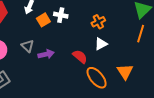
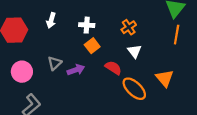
orange square: (43, 20) -> (92, 46), moved
white triangle: (101, 44) -> (134, 51), turned -32
gray triangle: (28, 46) -> (55, 63), turned 40

